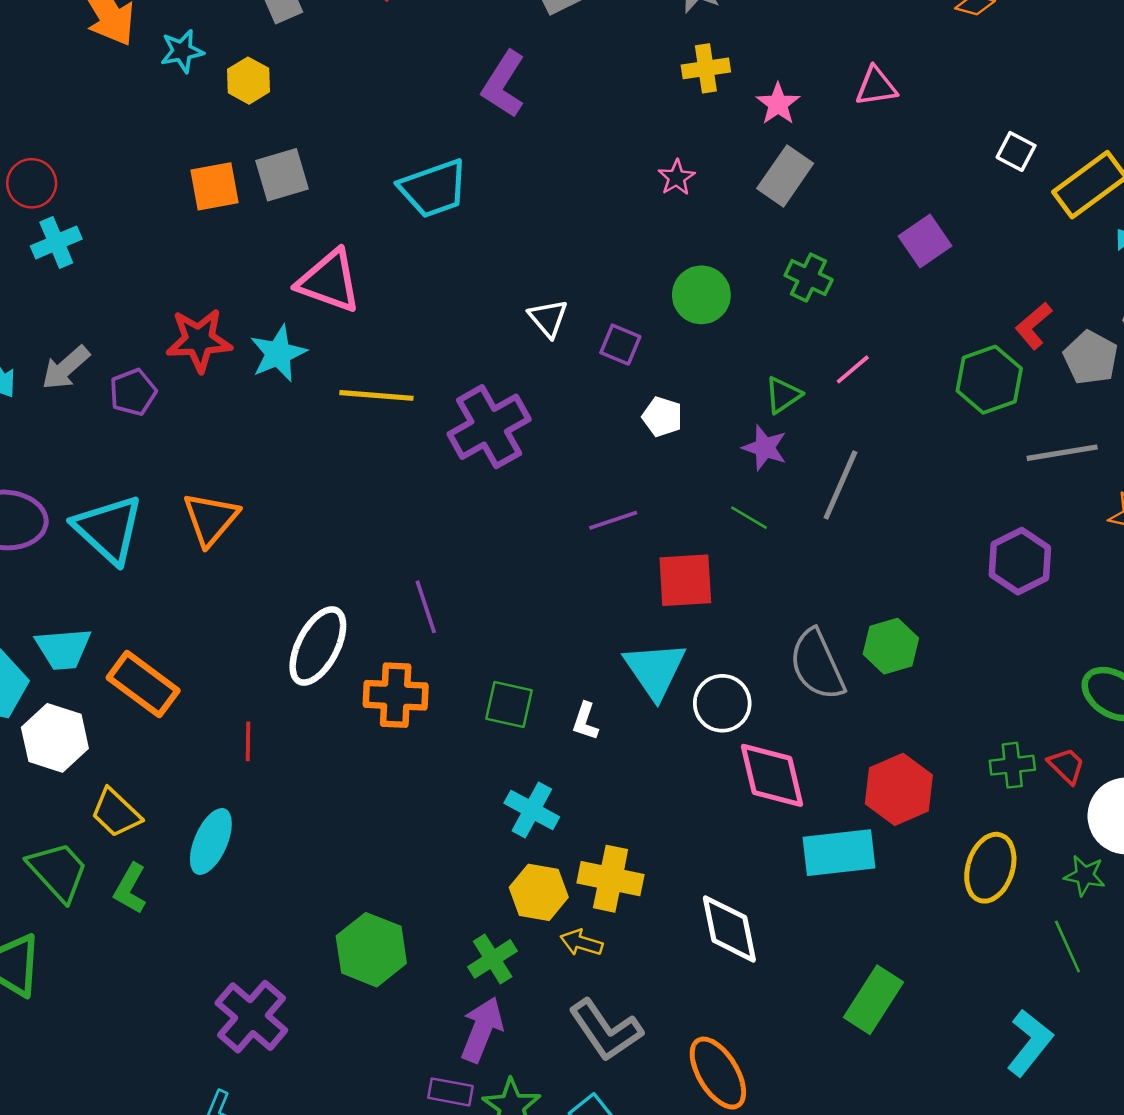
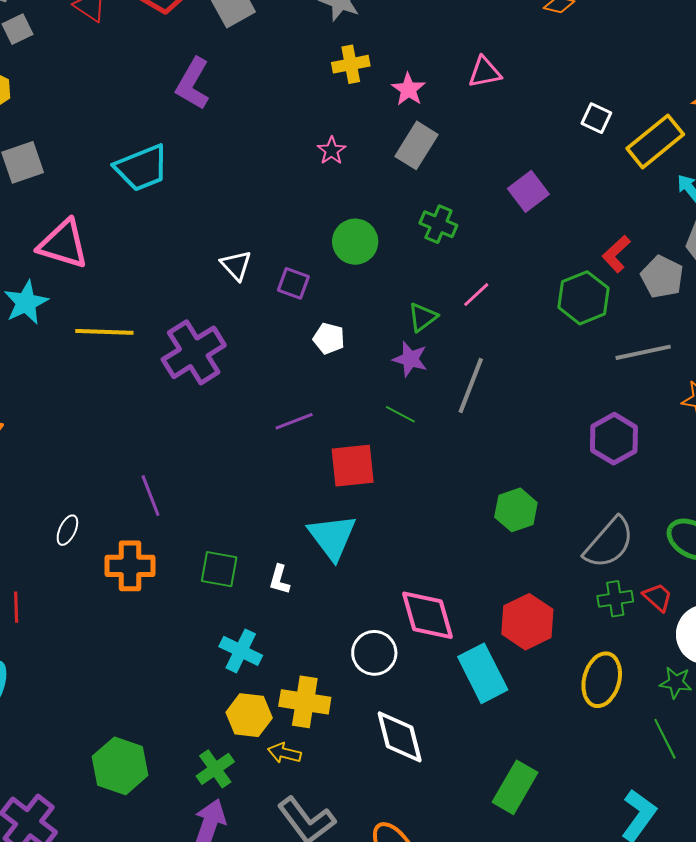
white ellipse: (318, 646) -> (67, 530), size x0.5
gray semicircle: (817, 665) -> (609, 543), moved, turned -112
white circle: (722, 703) -> (374, 653), moved
cyan rectangle: (839, 853) -> (483, 673), turned 72

